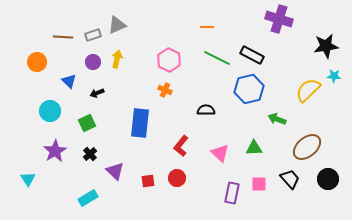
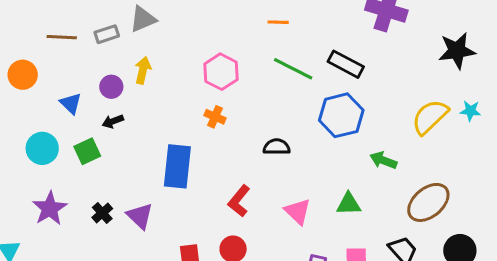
purple circle: (93, 62) -> (111, 87), moved
cyan star: (334, 76) -> (470, 111), moved
green square: (87, 123) -> (87, 151), moved
purple triangle: (115, 171) -> (140, 216), moved

